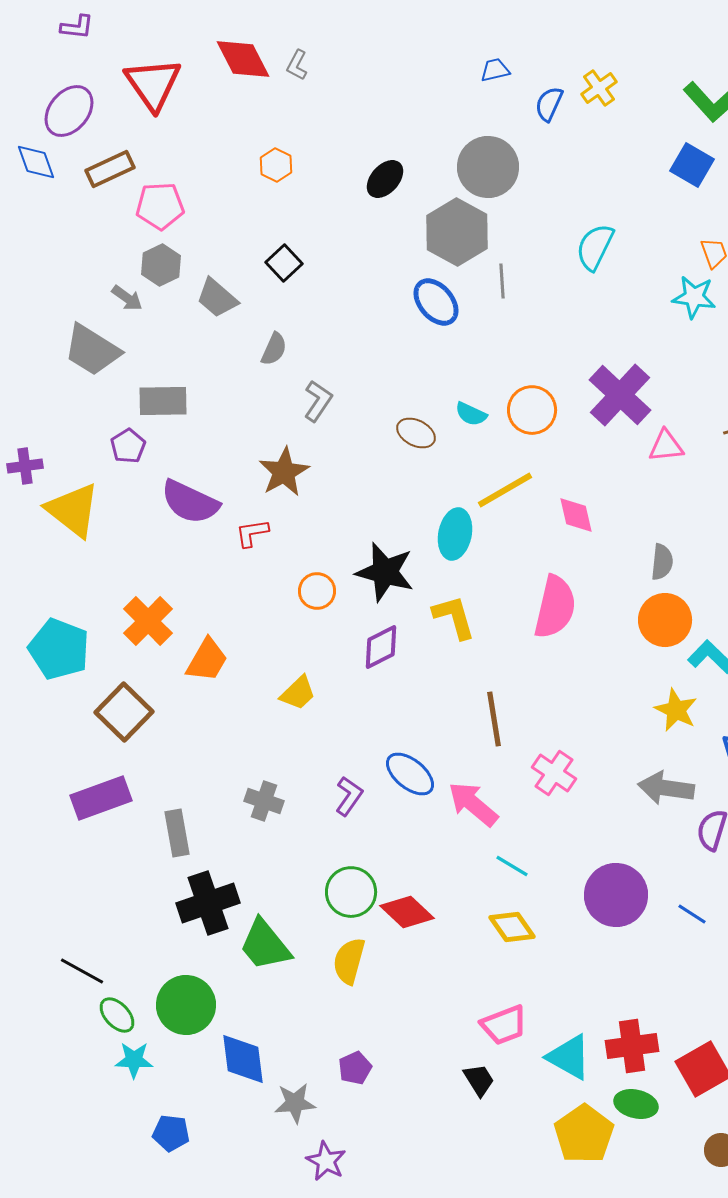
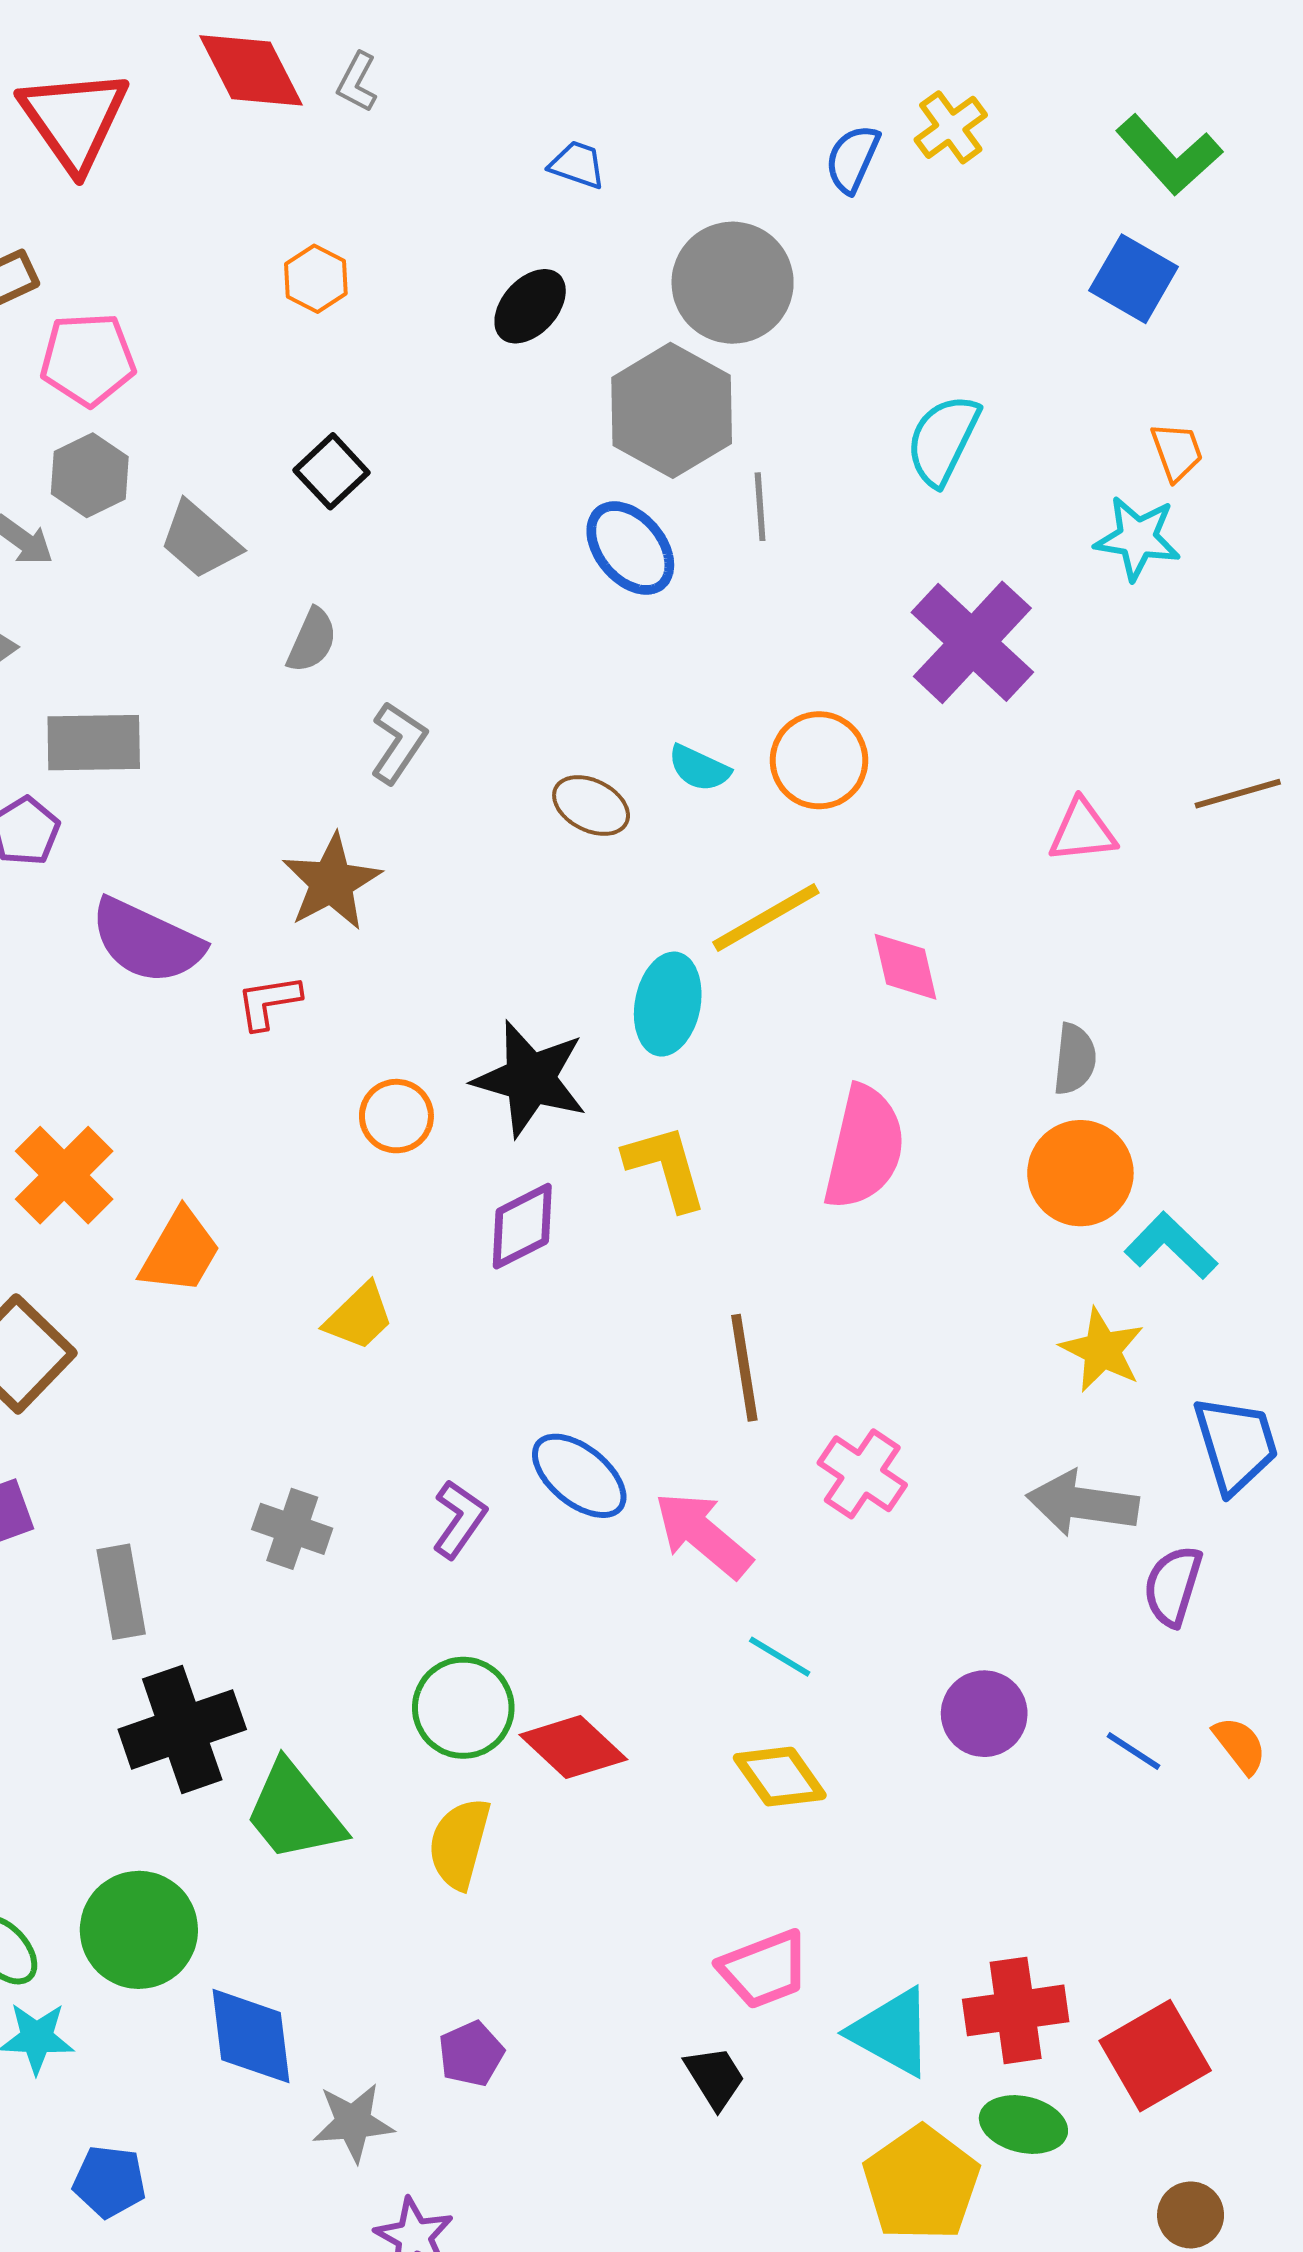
blue trapezoid: (495, 70) -> (577, 165), moved, turned 32
purple cross: (620, 395) -> (972, 642), moved
purple circle: (616, 895) -> (984, 1714), size x0.7

